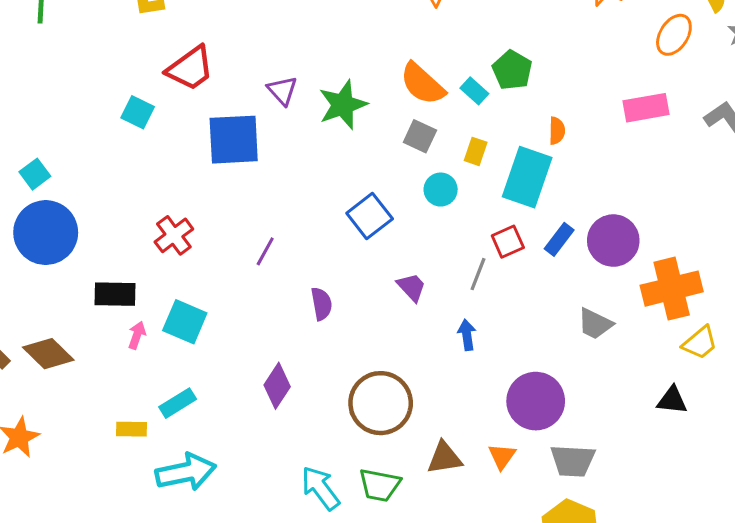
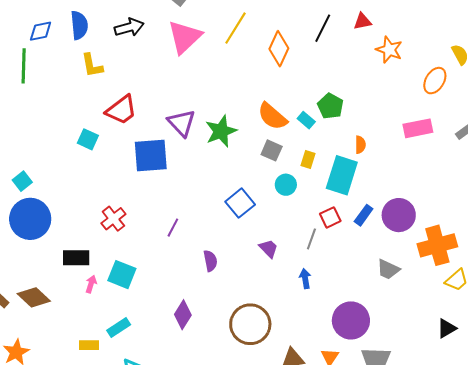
purple triangle: (282, 91) -> (182, 123), size x1.4
black triangle: (672, 400) -> (447, 328), moved, turned -35

